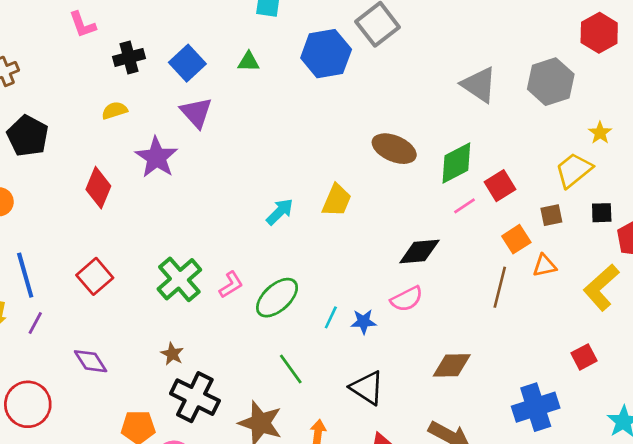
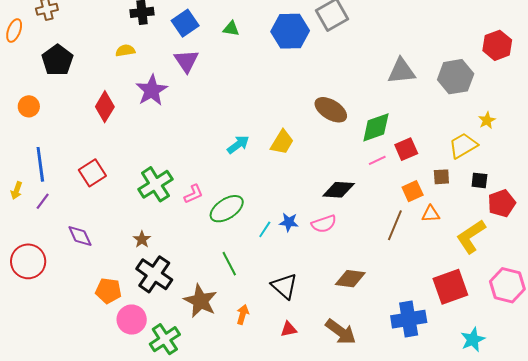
gray triangle: (479, 85) -> (401, 71), turned -48
blue star: (364, 322) -> (289, 222), moved
red square: (584, 357) -> (450, 287), size x1.8

